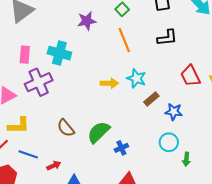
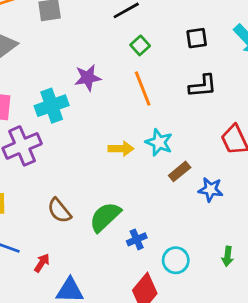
purple star: (87, 21) -> (88, 78), moved
cyan cross: (59, 53) -> (52, 106), turned -35
cyan circle: (169, 142) -> (176, 260), moved
red arrow: (54, 166) -> (42, 263), turned -32

